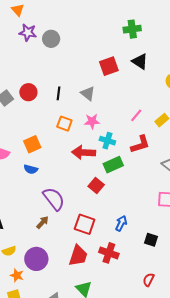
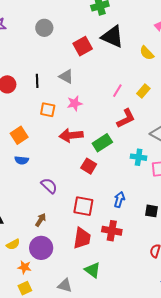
gray circle: (51, 39) -> (44, 28), moved
black triangle: (140, 61) -> (112, 37), size x1.4
cyan cross: (107, 141) -> (139, 157), moved
purple semicircle: (54, 199) -> (49, 186), size x0.7
brown arrow: (42, 222) -> (41, 220), moved

